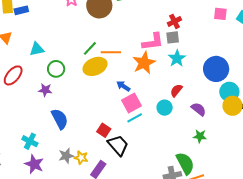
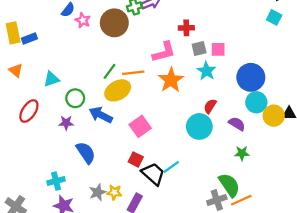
pink square: (220, 14) -> (218, 49), moved
red cross: (174, 21) -> (186, 28), moved, turned 32
pink L-shape: (153, 42) -> (164, 52), moved
blue arrow: (123, 86) -> (101, 115), moved, size x1.5
cyan circle: (229, 92) -> (256, 102), moved
pink square: (131, 103) -> (140, 126), moved
cyan circle: (165, 108) -> (199, 126), size x1.5
cyan line: (135, 118) -> (171, 167), moved
cyan cross: (30, 141) -> (56, 181), turned -35

